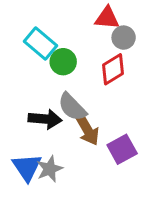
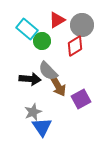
red triangle: (107, 18) -> (57, 20), moved, turned -36
gray circle: (124, 38) -> (82, 25), size x1.5
blue triangle: (27, 167) -> (42, 127), moved

